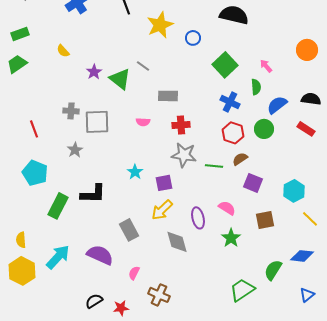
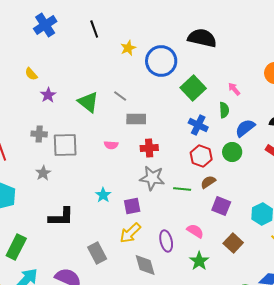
yellow star: (160, 25) -> (128, 48), size x0.6
blue circle: (193, 38) -> (161, 61), size x2.0
gray line: (143, 66) -> (120, 96), moved
purple star: (94, 72) -> (48, 95), moved
green rectangle: (58, 206) -> (16, 247), moved
brown square: (265, 220) -> (233, 243), turned -36

